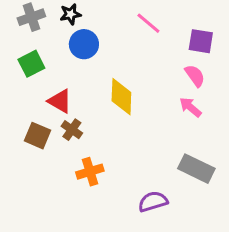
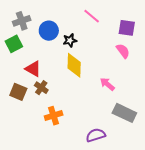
black star: (70, 14) -> (70, 40), moved
gray cross: (31, 17) -> (22, 21), moved
pink arrow: (190, 107) -> (107, 84), moved

